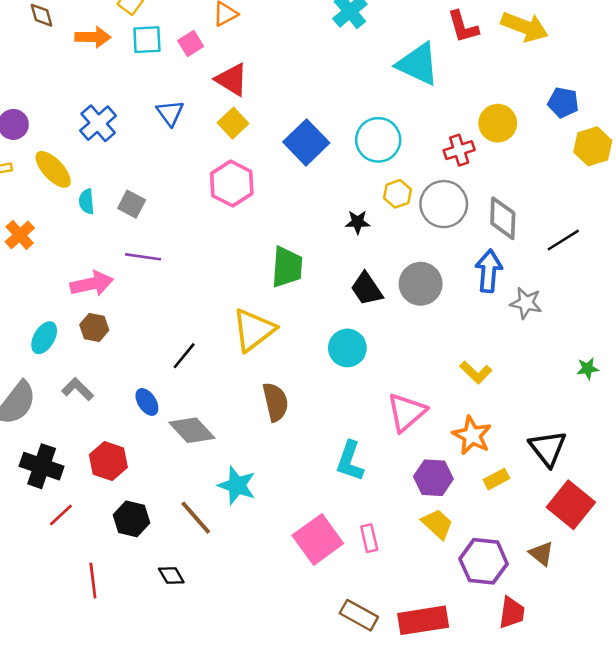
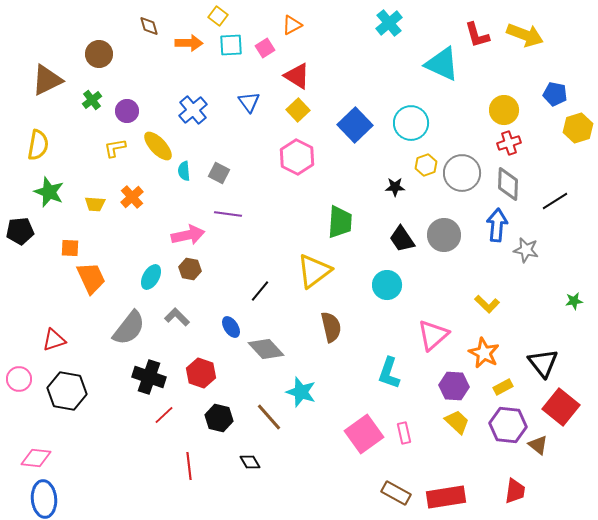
red cross: (459, 150) -> (509, 143), moved
purple hexagon: (484, 561) -> (508, 425), moved

